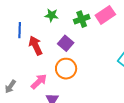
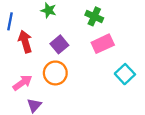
pink rectangle: (105, 15) -> (103, 44), moved
green cross: (82, 19) -> (94, 16), moved, turned 35

